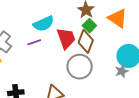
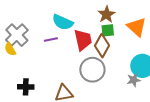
cyan semicircle: (44, 24) -> (63, 22), turned 40
green square: (89, 26) -> (108, 30), turned 32

